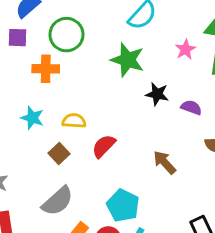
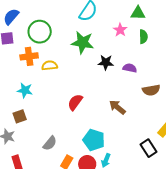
yellow semicircle: (74, 121) -> (50, 66), moved
brown square: (59, 153) -> (20, 116), moved, turned 32
gray semicircle: (58, 201) -> (50, 143), size x0.7

